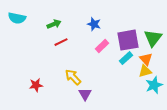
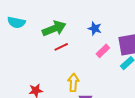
green arrow: (54, 24) -> (54, 28), size x1.6
yellow arrow: (73, 77) -> (73, 82), turned 48

